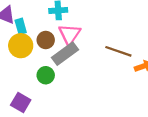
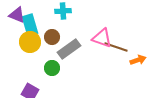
cyan rectangle: (21, 26) -> (30, 25), size x1.5
pink triangle: (70, 34) -> (102, 38), moved, turned -45

